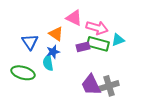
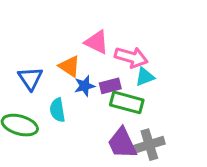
cyan triangle: (118, 40) -> (145, 77), moved
green rectangle: (98, 44) -> (127, 102), moved
blue star: (53, 52) -> (85, 86), moved

